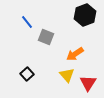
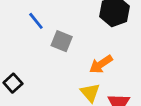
black square: (27, 74) -> (13, 83), moved

